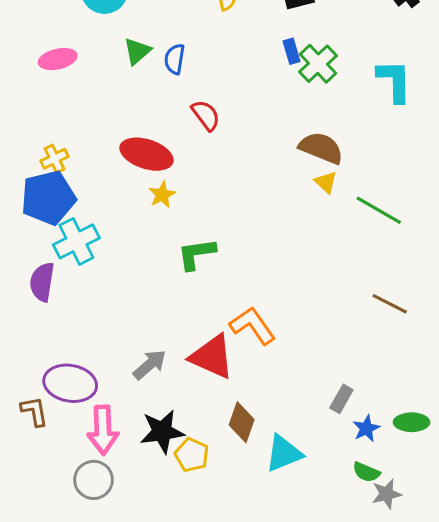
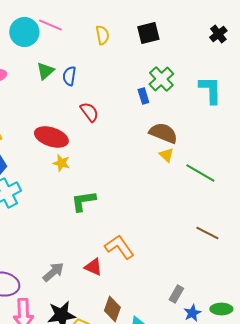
blue rectangle: (292, 51) -> (143, 96), moved
yellow star: (162, 195) -> (61, 163), turned -30
red triangle: (212, 357) -> (93, 267), size x0.6

